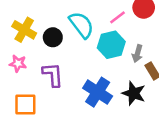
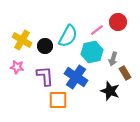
cyan semicircle: (81, 25) -> (68, 36), turned 65
blue cross: (98, 92) -> (76, 77), moved
orange square: (25, 105) -> (58, 100), moved

